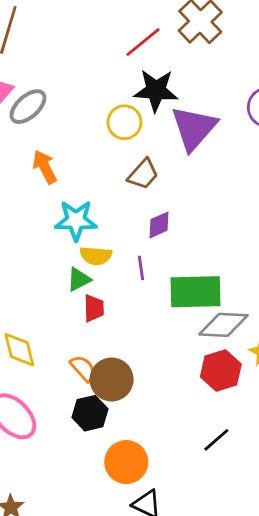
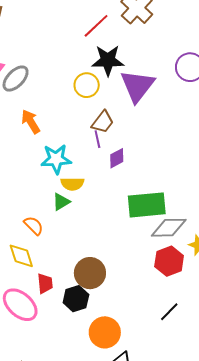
purple line: (141, 268) -> (97, 139), moved
red trapezoid: (94, 308) -> (45, 283), moved
orange semicircle: (83, 368) -> (34, 226), moved

